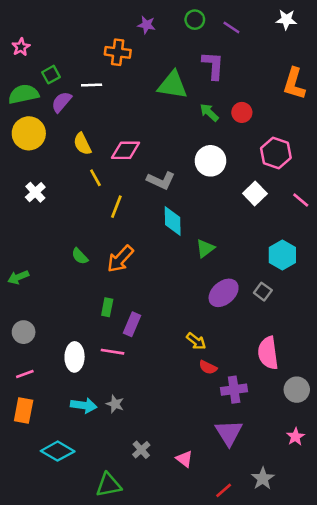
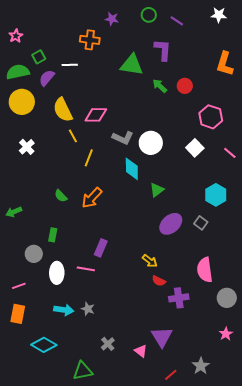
yellow semicircle: (82, 144) -> (63, 110), size x1.4
white circle: (210, 161) -> (151, 143), moved
green rectangle: (107, 307) -> (53, 235), moved
gray circle: (24, 332) -> (34, 254), moved
purple triangle: (229, 433) -> (162, 337), moved

